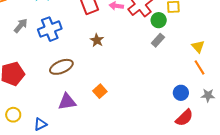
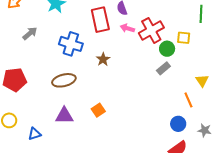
blue cross: (50, 29) -> (71, 44), moved, turned 30
orange line: (199, 67) -> (188, 100), moved

